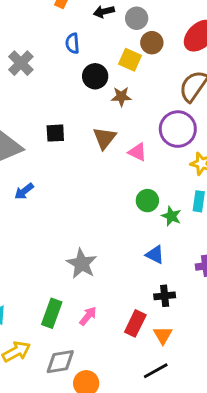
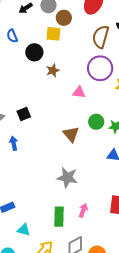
brown star: (121, 97) -> (53, 70), moved
black square: (55, 133) -> (24, 114), moved
brown triangle: (104, 138) -> (71, 134), moved
blue arrow: (24, 191) -> (14, 143), turned 136

